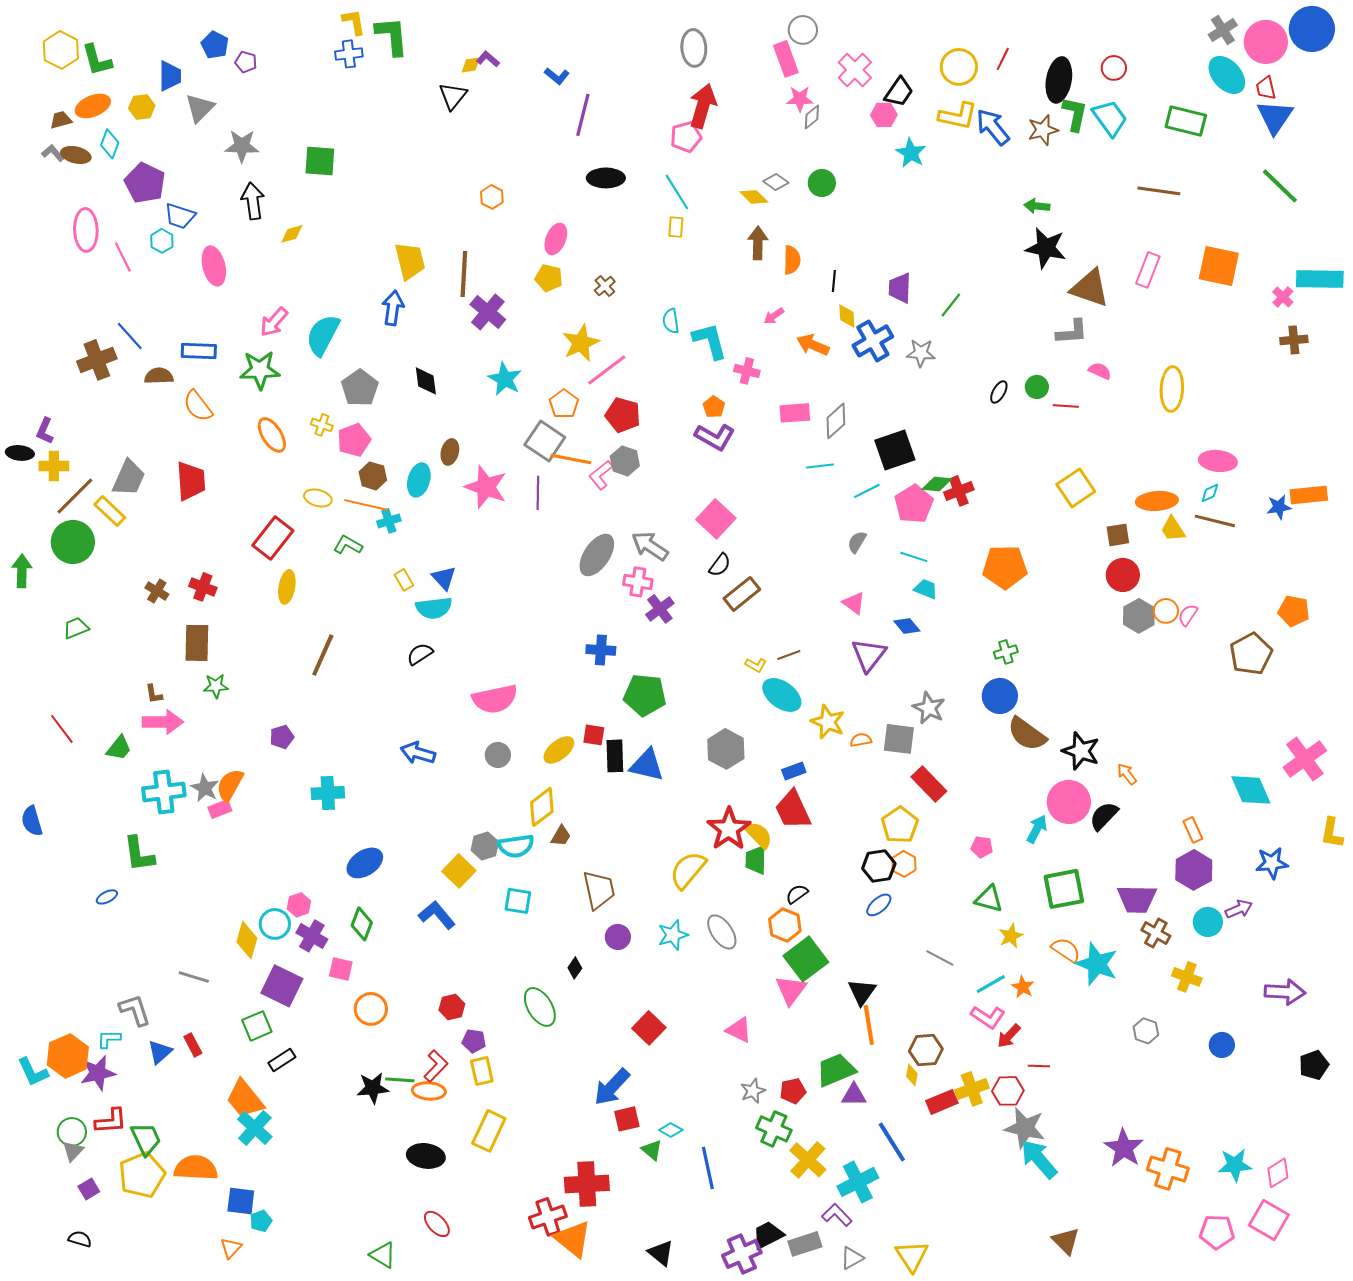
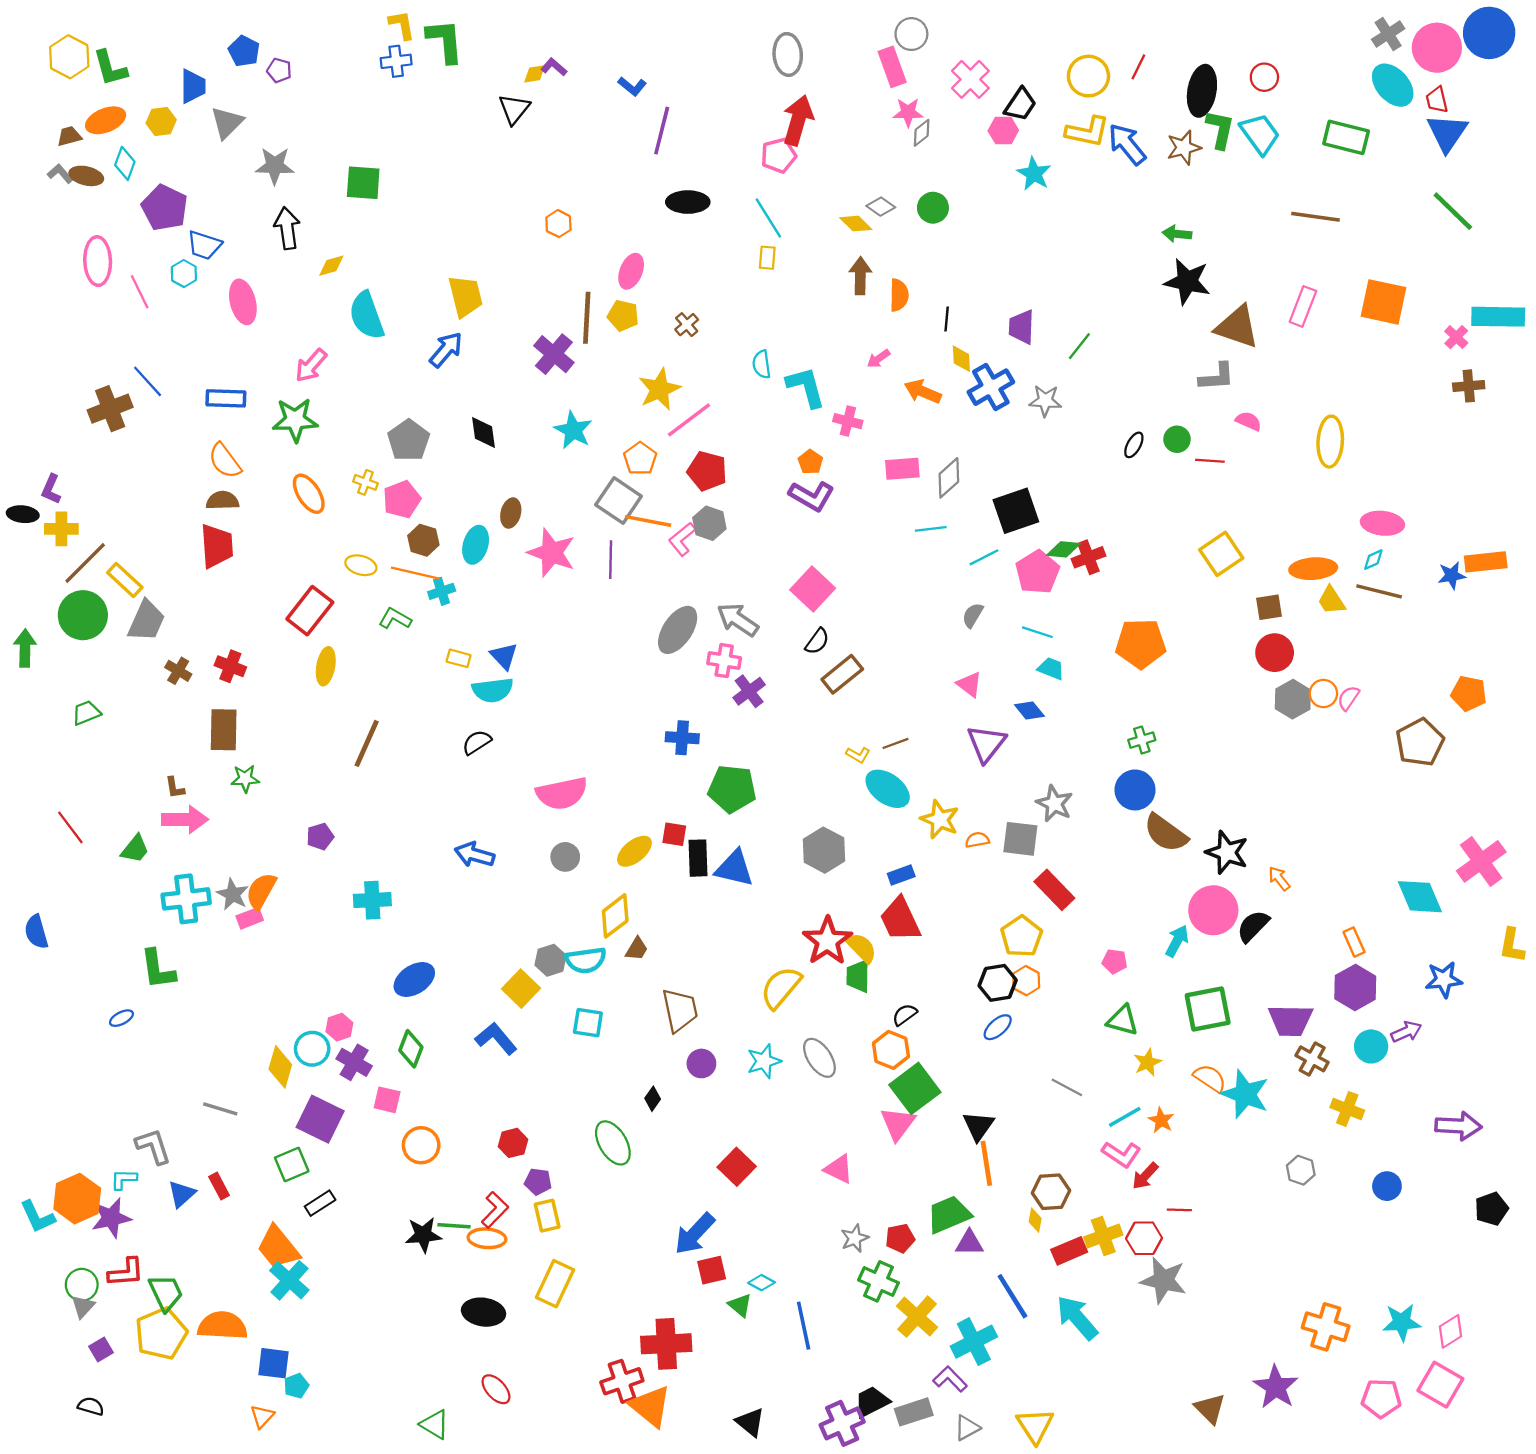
brown line: (464, 274) -> (587, 318), moved
blue arrow: (393, 308) -> (446, 350), turned 32
cyan semicircle: (323, 335) -> (367, 316), moved, turned -48
brown semicircle: (159, 376) -> (222, 501), moved
gray trapezoid: (129, 478) -> (146, 621), moved
yellow rectangle: (404, 580) -> (459, 658), turned -45
purple star: (1124, 1148) -> (1276, 1387), moved
cyan arrow: (1039, 1159) -> (1077, 1318), moved

